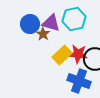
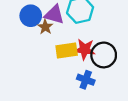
yellow rectangle: (62, 55) -> (67, 50), turned 36
blue cross: (79, 81) -> (86, 80), size x0.7

